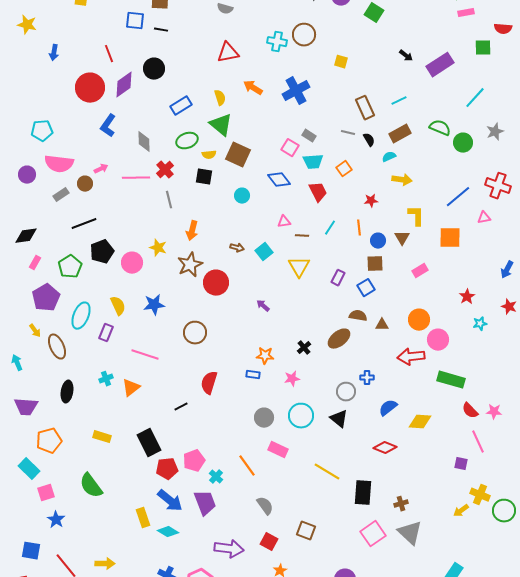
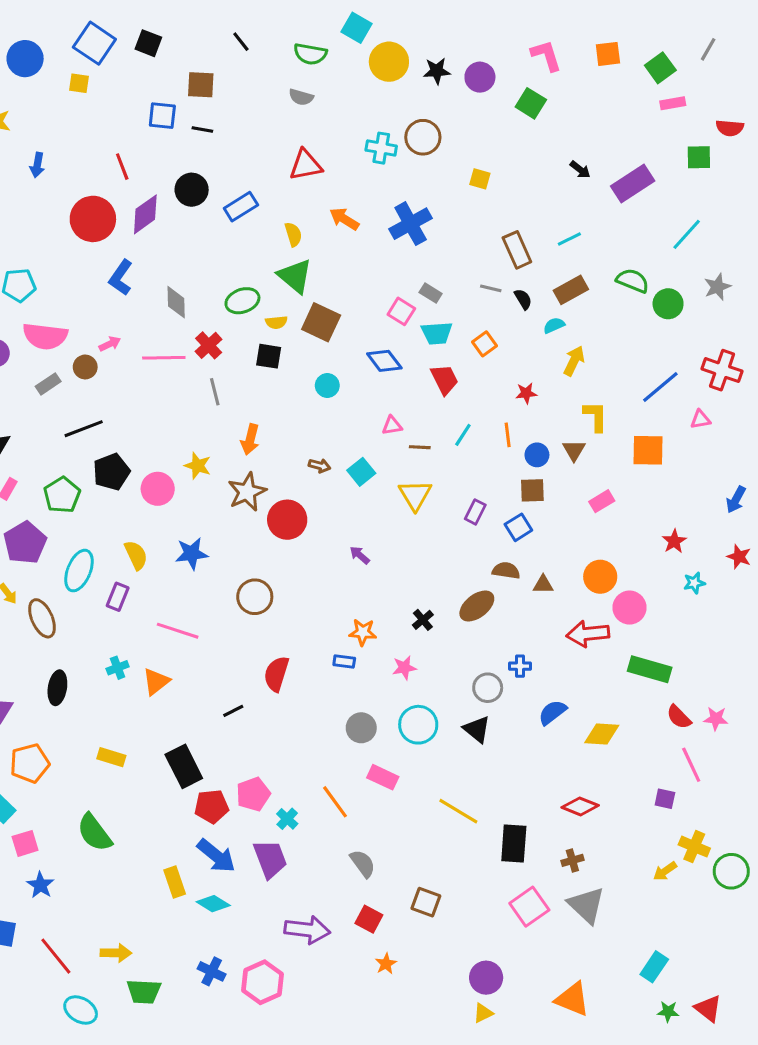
blue rectangle: (181, 106) -> (241, 207), moved
yellow arrow: (402, 180) -> (574, 361), turned -72
red diamond: (385, 448) -> (580, 806), moved

